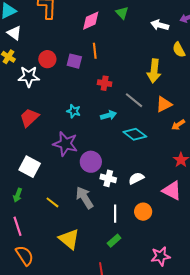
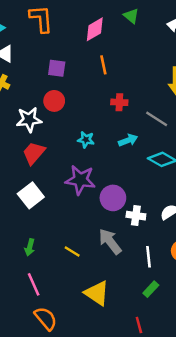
red circle: (47, 59) -> (54, 101), moved
purple square: (74, 61) -> (57, 68), moved
white star: (29, 77) -> (29, 120), moved
white square: (30, 167) -> (31, 195), moved, turned 30

